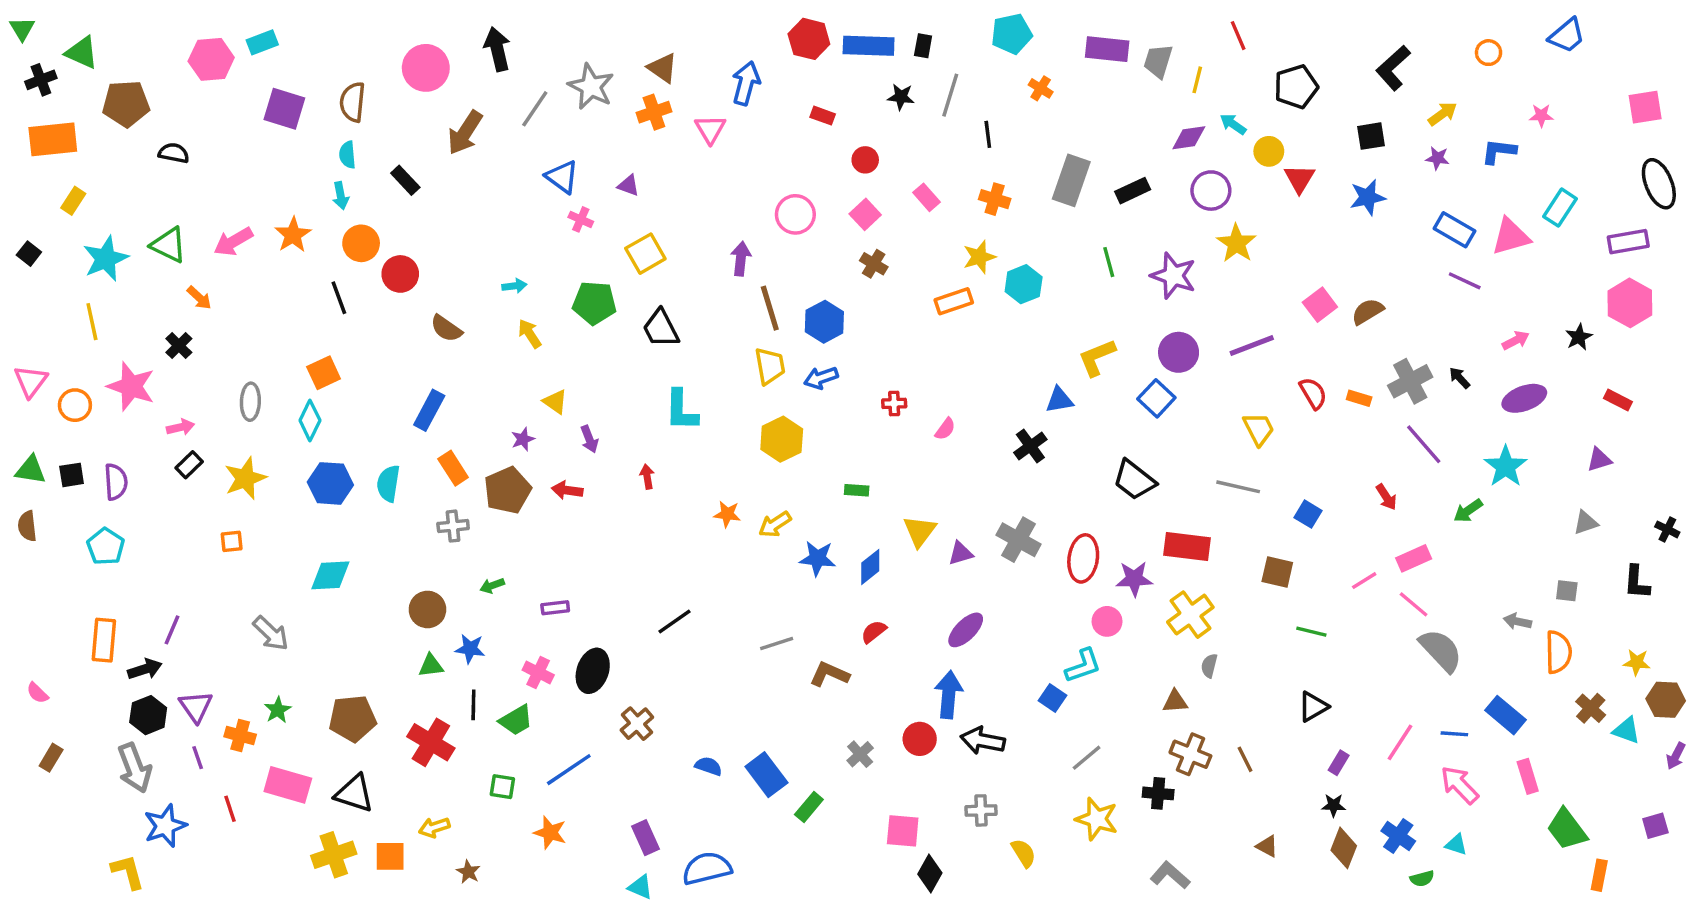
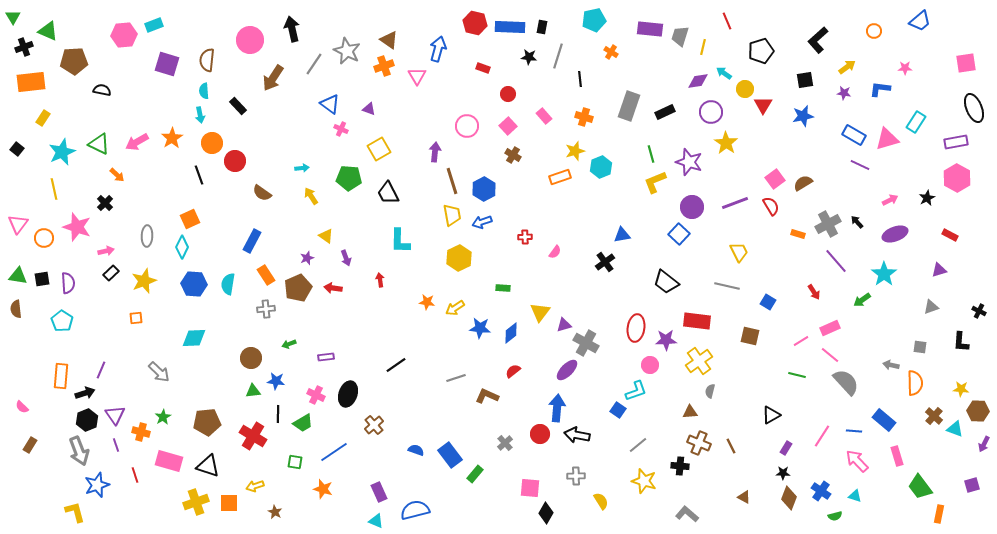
yellow L-shape: (1097, 357) -> (655, 182), moved
red semicircle: (1313, 393) -> (771, 206), moved
gray cross: (1018, 540) -> (586, 343), moved
green line: (1311, 632) -> (797, 375), moved

